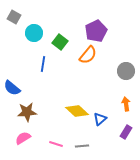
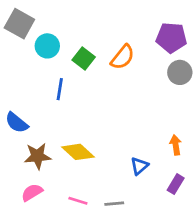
gray square: (14, 17) -> (19, 24), size x1.5
purple pentagon: (96, 31) -> (171, 38), moved, turned 30
orange semicircle: (88, 55) -> (123, 57), moved
gray circle: (126, 71) -> (180, 72), moved
yellow diamond: (77, 111) -> (78, 152), moved

